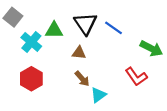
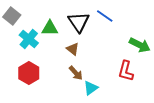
blue line: (113, 28) -> (105, 16), moved
brown triangle: (79, 53) -> (73, 49), turned 32
red L-shape: (136, 77) -> (126, 71), turned 50

